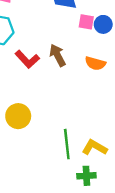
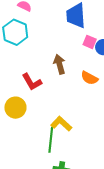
red L-shape: (27, 59) -> (32, 82), moved
yellow L-shape: (95, 148) -> (61, 124), moved

